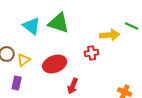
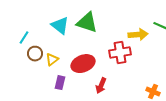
red cross: (92, 53) -> (120, 53), size x1.5
purple rectangle: (17, 83) -> (60, 83), moved

